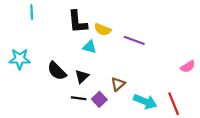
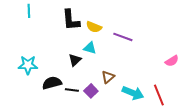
cyan triangle: (90, 47) -> (90, 48), moved
cyan star: (20, 59) -> (28, 65), moved
black semicircle: (57, 71) -> (52, 83), moved, turned 120
black triangle: (82, 76) -> (75, 60), moved

